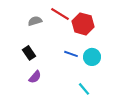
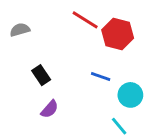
gray semicircle: (35, 21) -> (20, 30), moved
cyan circle: (92, 57) -> (130, 95), moved

